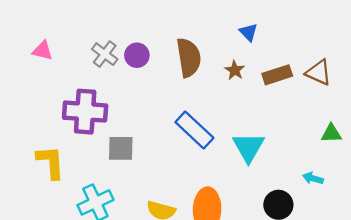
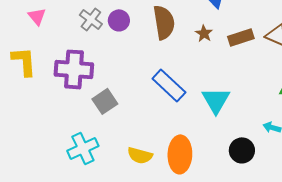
pink triangle: (43, 51) -> (37, 16), turned 36
gray square: (121, 148) -> (105, 101), turned -35
yellow L-shape: (51, 162) -> (24, 61), moved

